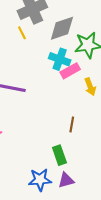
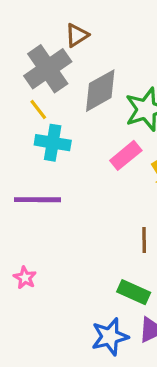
cyan cross: (60, 59) -> (53, 143), moved
green rectangle: (59, 155) -> (134, 292), turned -36

